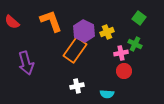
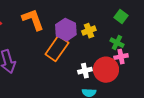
pink cross: (121, 53) -> (121, 57), moved
red circle: (124, 71) -> (106, 70), size x1.6
white cross: (77, 86) -> (85, 71), moved

